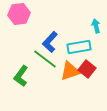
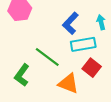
blue L-shape: (50, 42) -> (70, 23), moved
orange triangle: (70, 71) -> (68, 83), moved, turned 40

